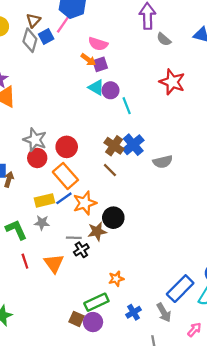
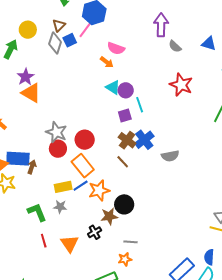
purple square: (100, 64) -> (125, 115), moved
gray line: (74, 238) -> (131, 242), moved

